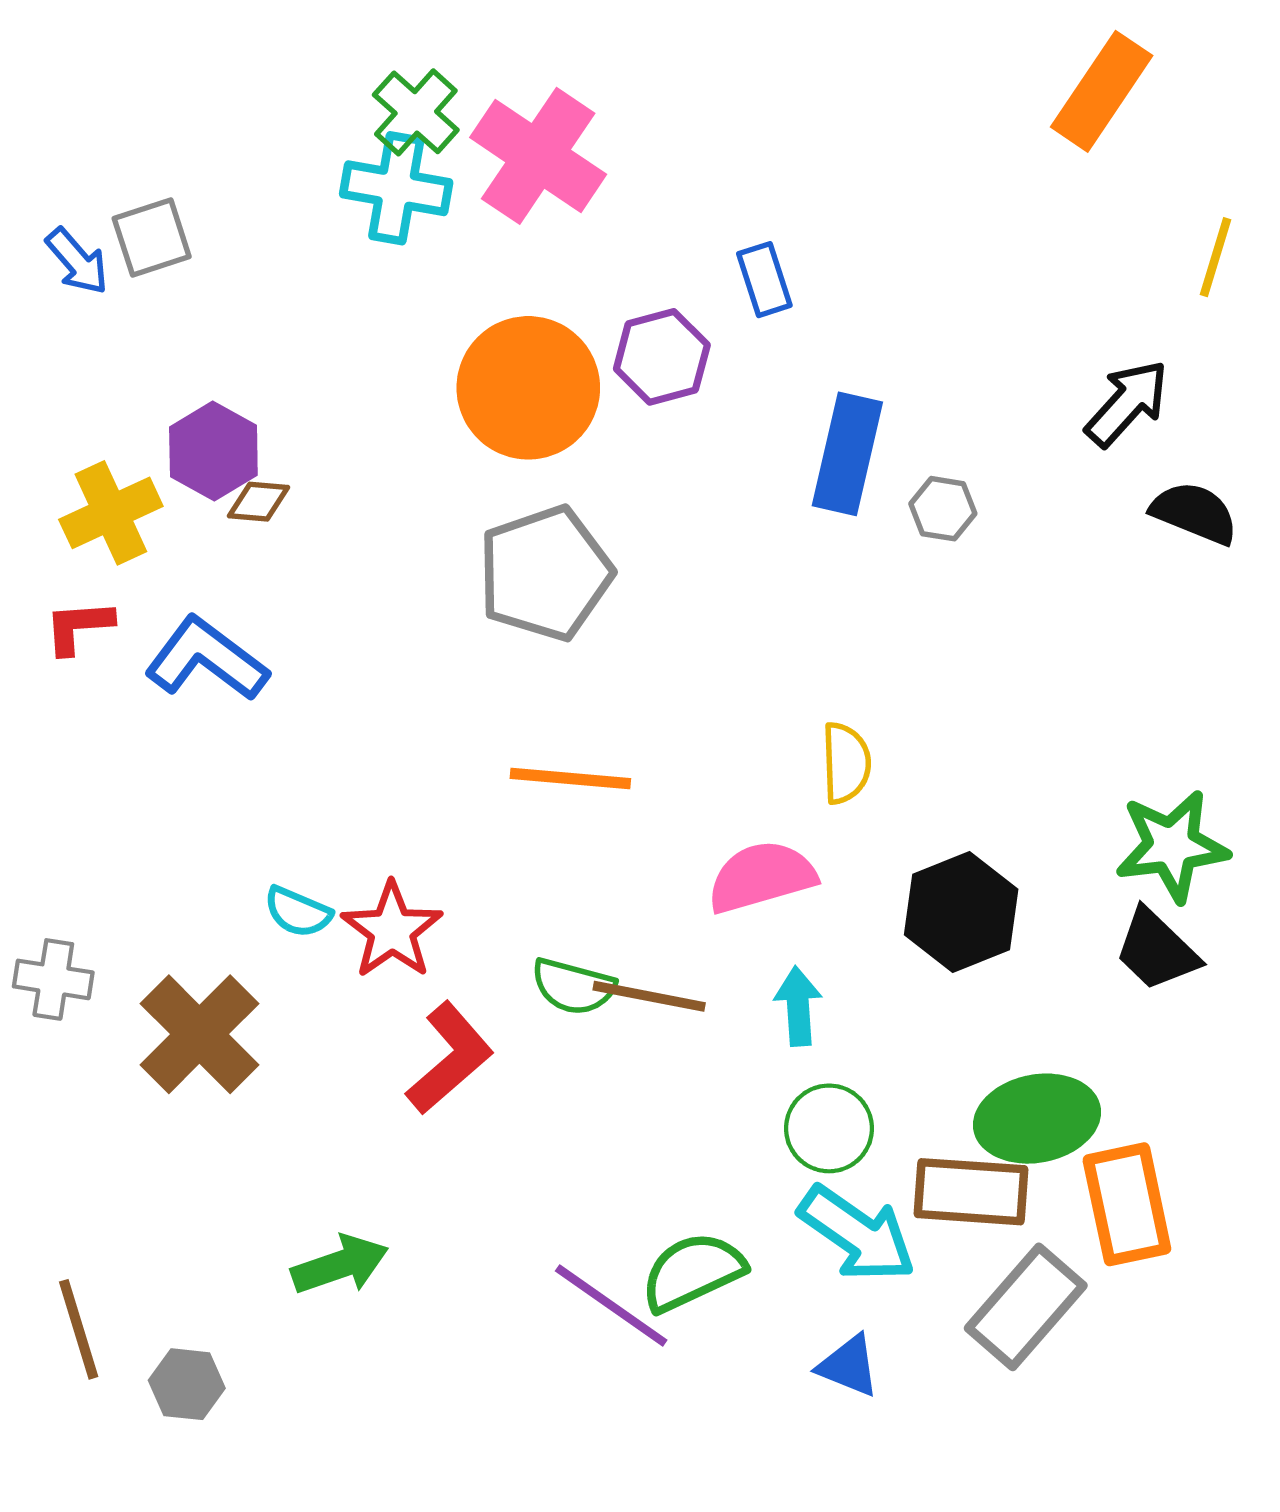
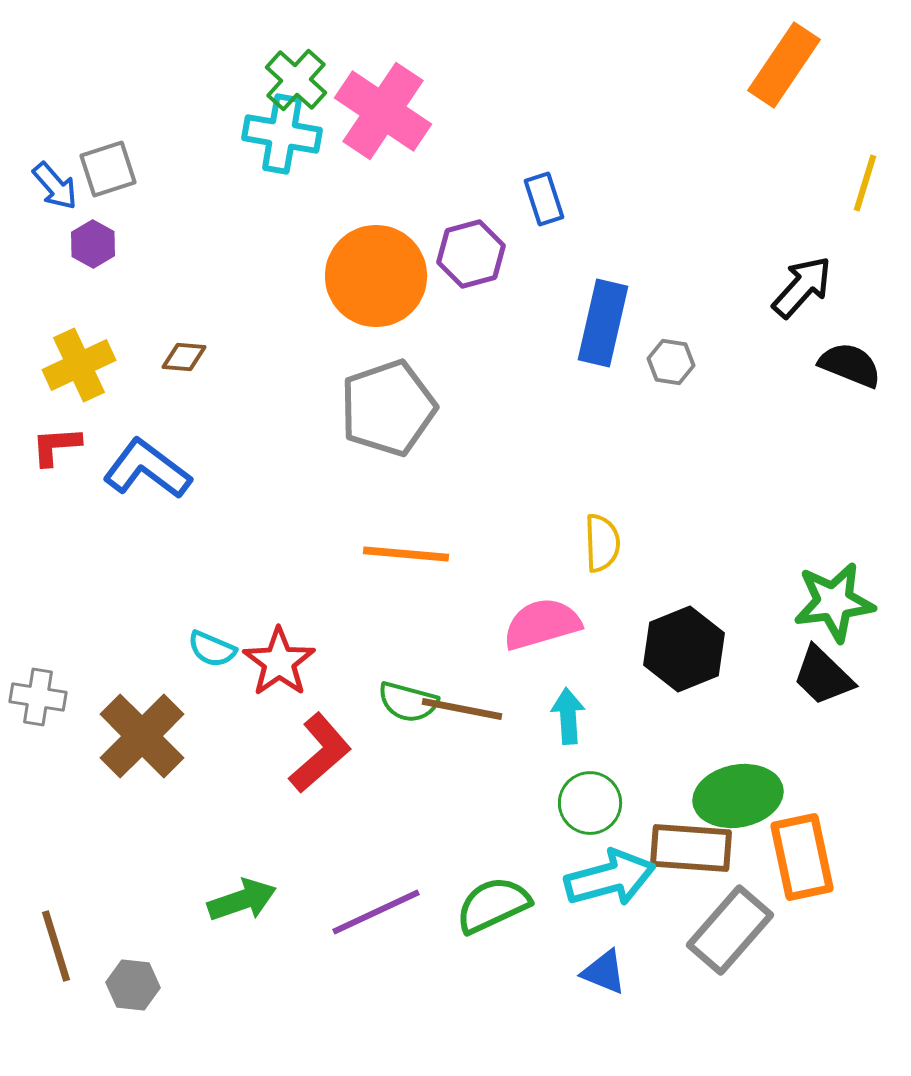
purple hexagon: (213, 451) -> (93, 244), moved, size x0.7
cyan arrow: (857, 1234) -> (610, 878), turned -50
purple line: (611, 1305) -> (376, 912), moved, turned -60

